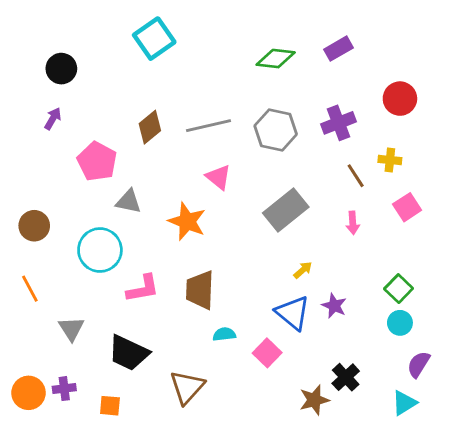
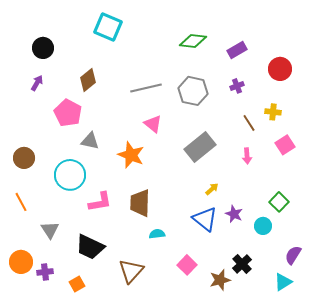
cyan square: (154, 39) -> (108, 27), turned -32
purple rectangle: (339, 49) -> (237, 50), moved
purple cross: (339, 123) -> (237, 86), size x0.6
brown diamond: (150, 127) -> (88, 80), moved
cyan circle: (400, 323) -> (263, 226), moved
pink square: (267, 353) -> (187, 265), moved
orange circle: (28, 393) -> (21, 262), moved
orange square: (110, 406) -> (77, 284), turned -35

